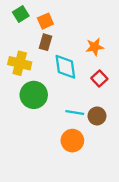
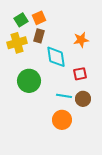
green square: (21, 14) -> (21, 20), moved
yellow cross: (20, 63) -> (17, 43), moved, turned -30
red square: (99, 78) -> (80, 74), moved, turned 32

